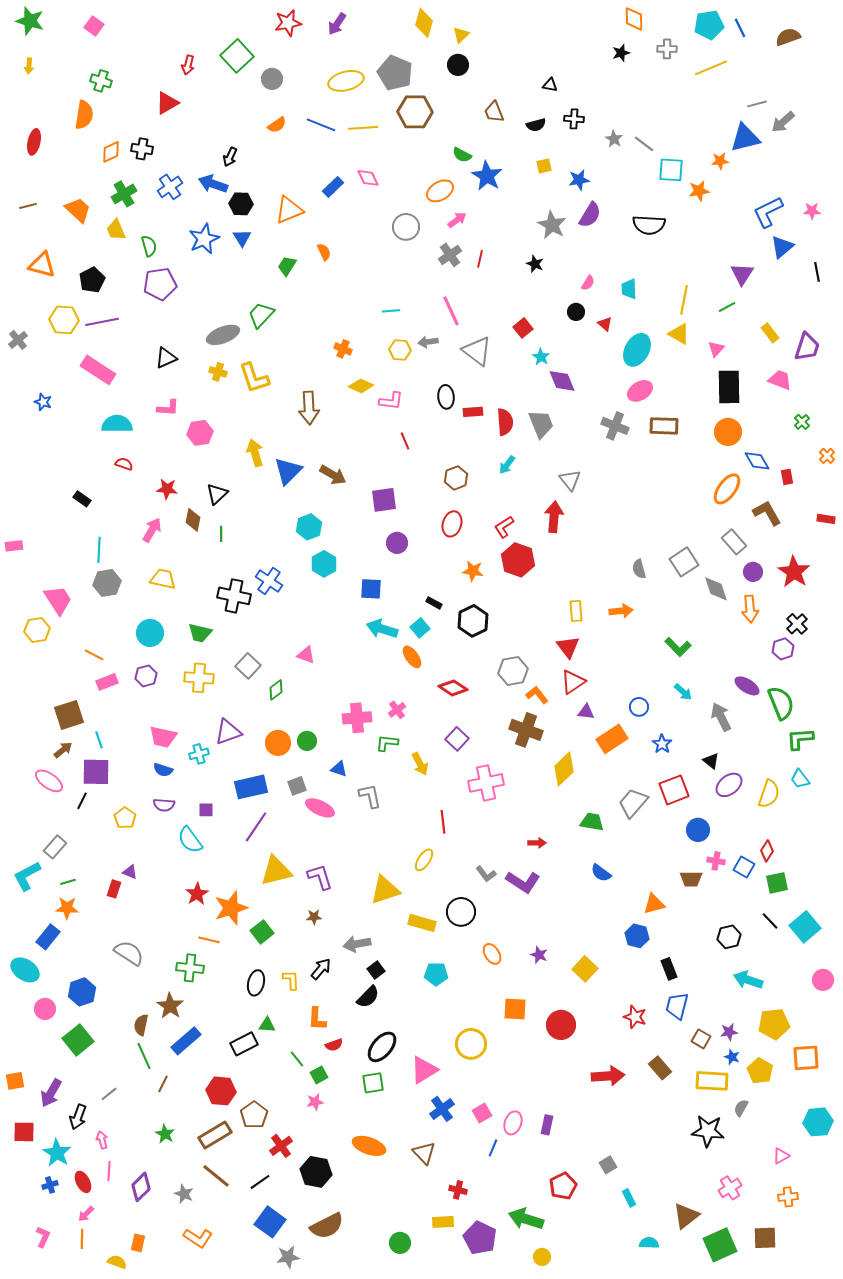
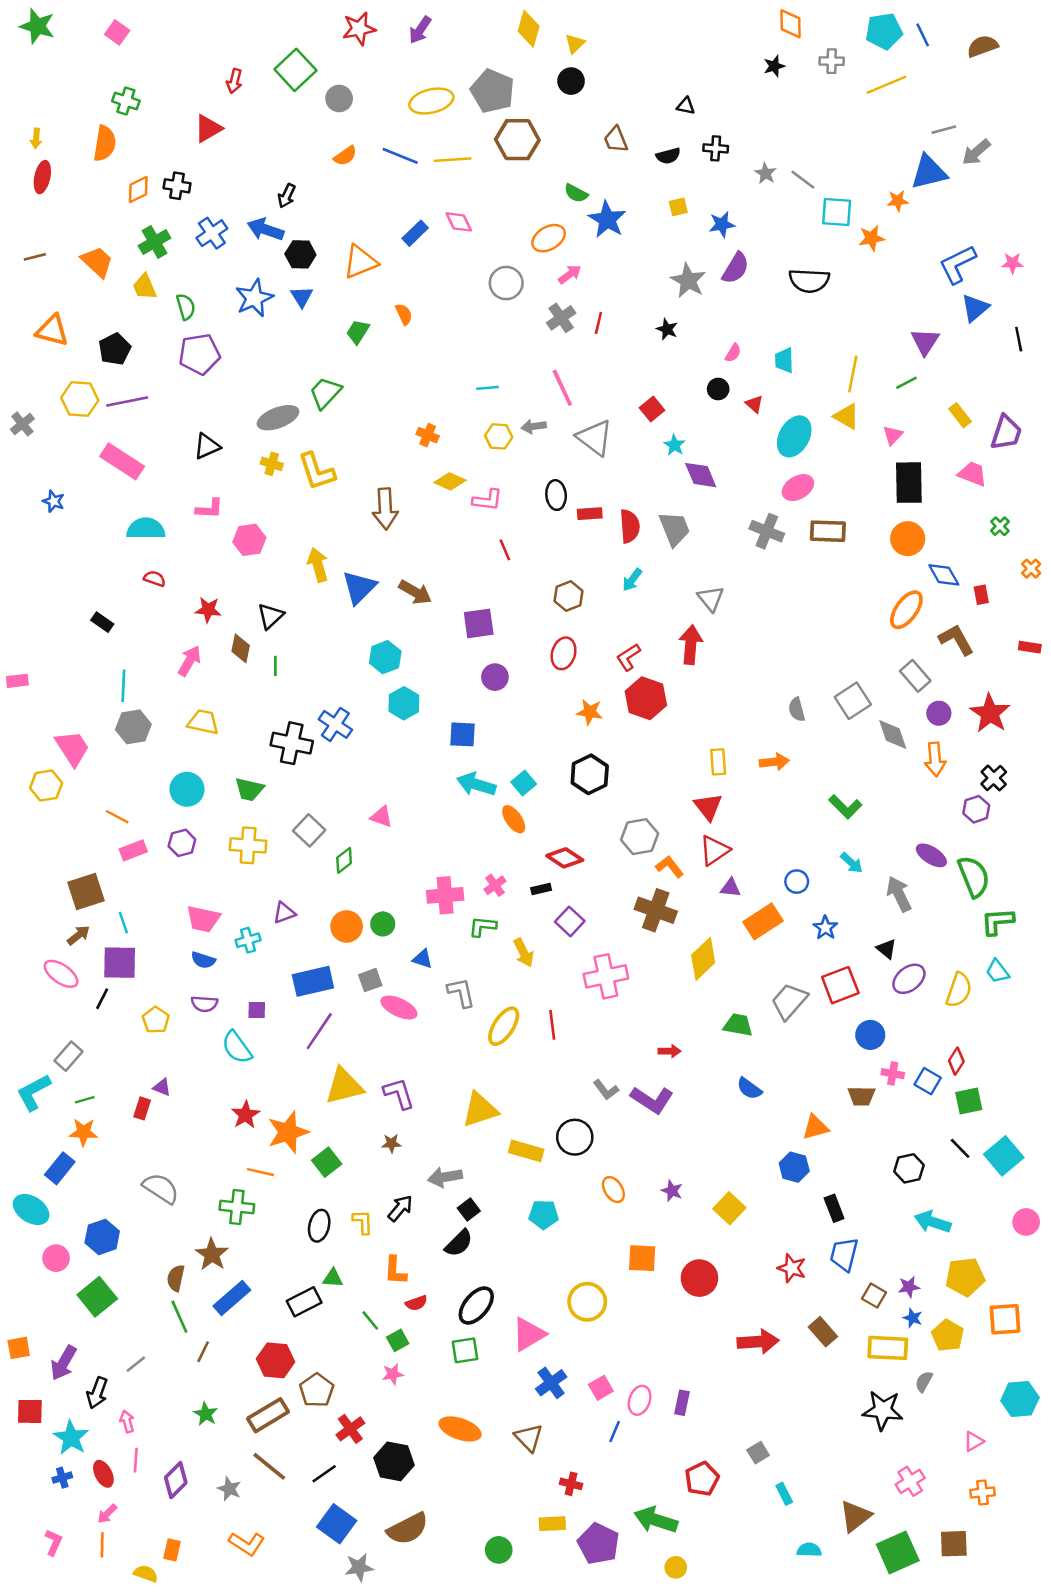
yellow arrow: (29, 66) -> (36, 138), moved
black rectangle: (434, 603) -> (541, 889), moved, turned -42
purple triangle: (228, 732) -> (284, 913), size x0.7
yellow ellipse: (424, 860) -> (504, 1026), moved, size x1.4

